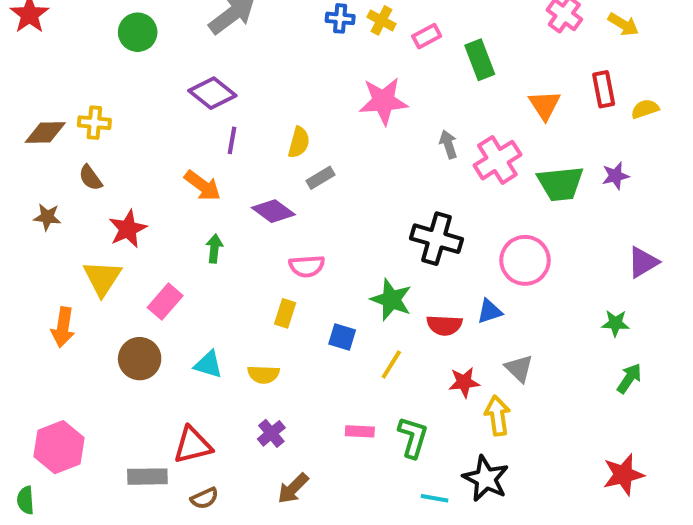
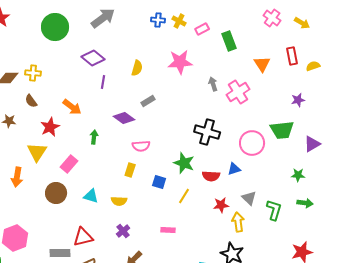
green circle: (138, 32) -> (55, 27), size x1.4
yellow semicircle: (299, 142) -> (137, 68), moved
green trapezoid: (560, 184) -> (282, 130), moved
orange arrow: (203, 186) -> (72, 107), moved
green arrow: (629, 378) -> (305, 203), turned 63
green L-shape: (413, 437) -> (274, 210), moved

